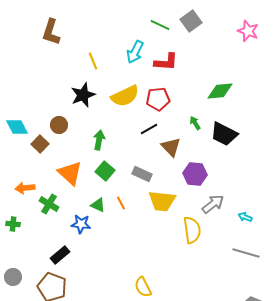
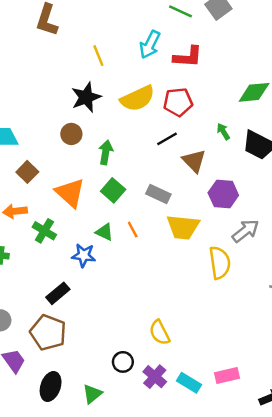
brown circle: (59, 125) -> (71, 134), moved
brown square: (40, 144) -> (27, 172), moved

